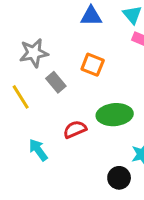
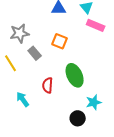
green ellipse: (115, 115) -> (75, 75), turned 70
red semicircle: (75, 129) -> (48, 85), turned -63

